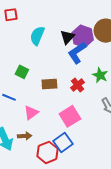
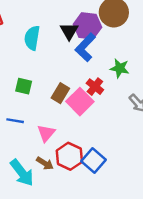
brown rectangle: (49, 84) -> (60, 93), turned -42
pink square: (70, 116) -> (80, 102), moved
brown arrow: (25, 136) -> (45, 163), turned 48
red hexagon: (47, 152) -> (69, 156), moved

